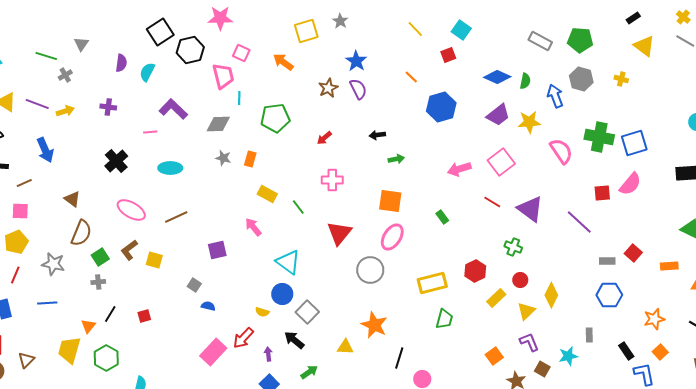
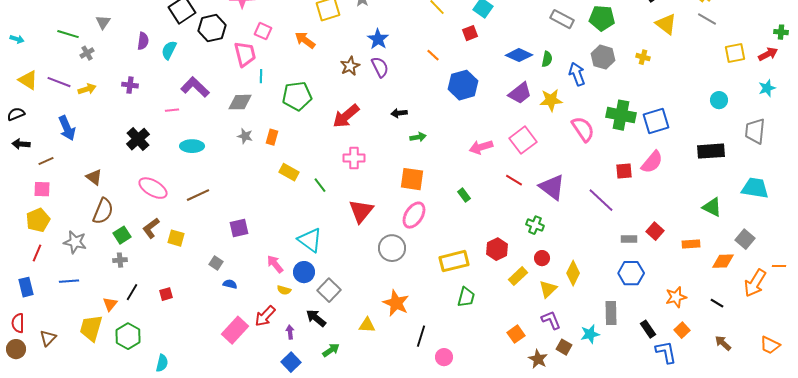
red arrow: (324, 138) -> (346, 116), size x1.8
pink arrow: (253, 227) -> (275, 264), moved
gray rectangle: (589, 335) -> (611, 313), size x1.6

